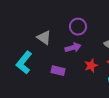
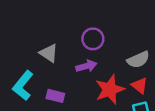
red star: (91, 66) -> (110, 89), size x1.6
purple rectangle: (58, 71) -> (55, 96), moved

